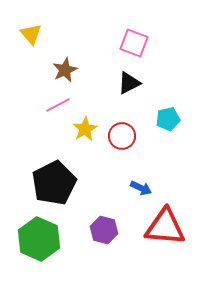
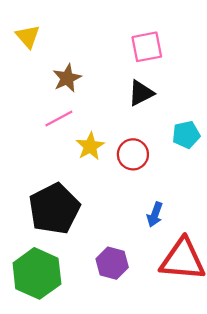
pink square: (134, 43) -> (147, 47), turned -32
blue arrow: (141, 188) -> (155, 214), turned 85

